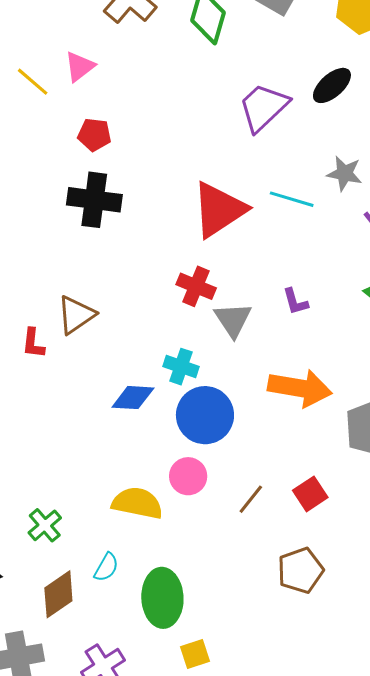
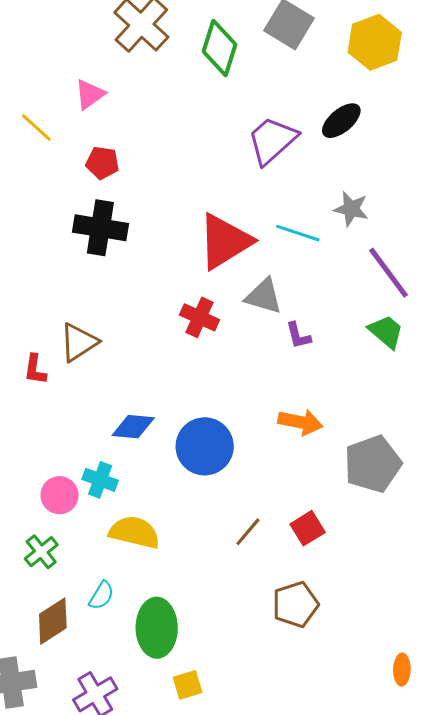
yellow line: (33, 82) -> (36, 127), moved
gray triangle: (233, 320) -> (264, 296), moved, turned -42
cyan cross: (181, 367) -> (100, 480), moved
orange arrow: (300, 388) -> (300, 422), size x0.7
pink circle: (188, 476) -> (60, 495), moved

